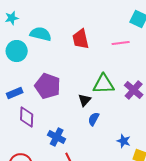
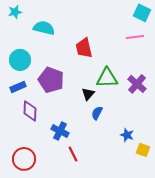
red trapezoid: (81, 39) -> (84, 48), moved
pink line: (121, 43) -> (135, 37), moved
cyan circle: (17, 51) -> (20, 60), moved

